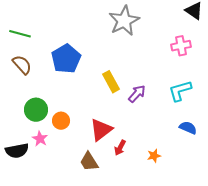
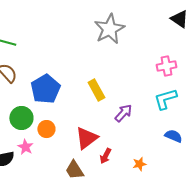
pink cross: (181, 46) -> (166, 66), moved
blue pentagon: (66, 59) -> (45, 89), moved
purple arrow: (137, 94) -> (123, 113), moved

